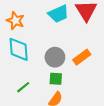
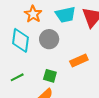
orange star: (15, 21) -> (33, 14), moved
gray circle: (55, 57) -> (49, 39), moved

